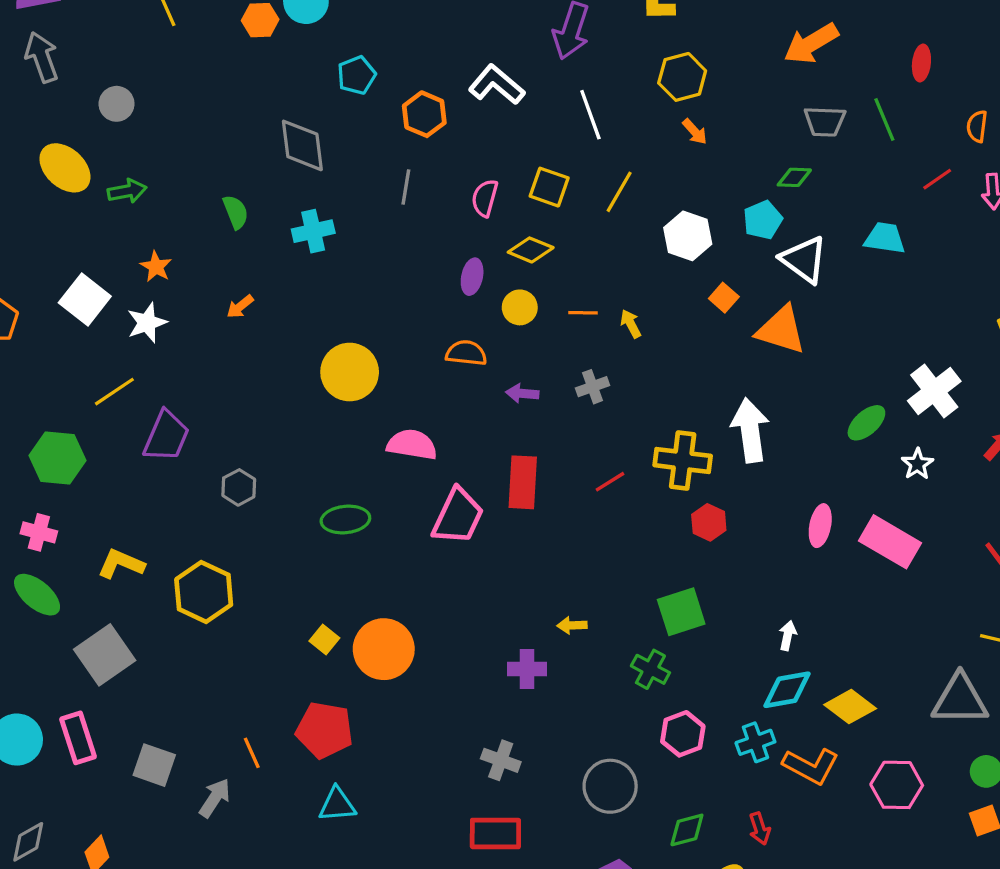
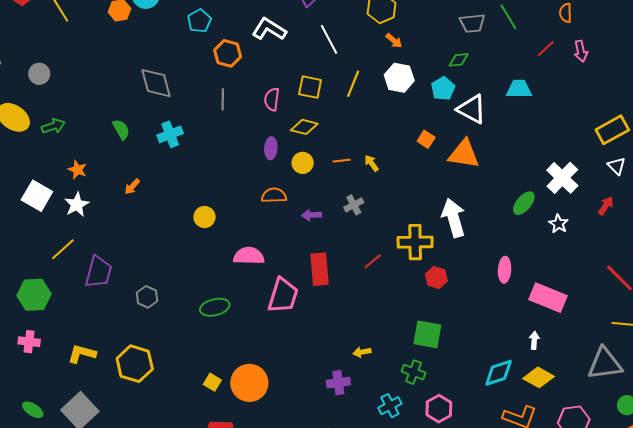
cyan pentagon: (357, 75) -> (199, 21), moved
white hexagon: (688, 236) -> (399, 78), moved
yellow circle: (350, 372) -> (205, 217), size x0.6
pink rectangle: (890, 542) -> (548, 298), moved
green ellipse: (37, 595) -> (33, 410), moved, size x0.7
green square: (681, 612) -> (427, 334), turned 36
white arrow: (788, 636) -> (534, 340), moved
cyan cross: (755, 742) -> (390, 406), moved

